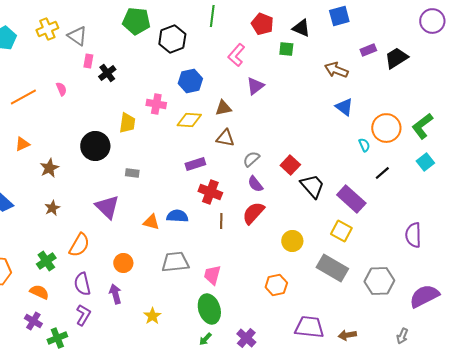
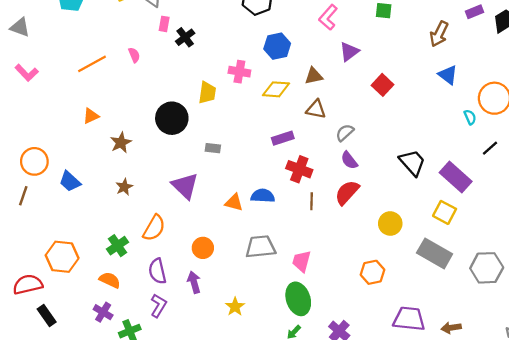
brown arrow: (336, 70) -> (439, 34), turned -85
red square: (290, 165) -> (382, 85), moved

